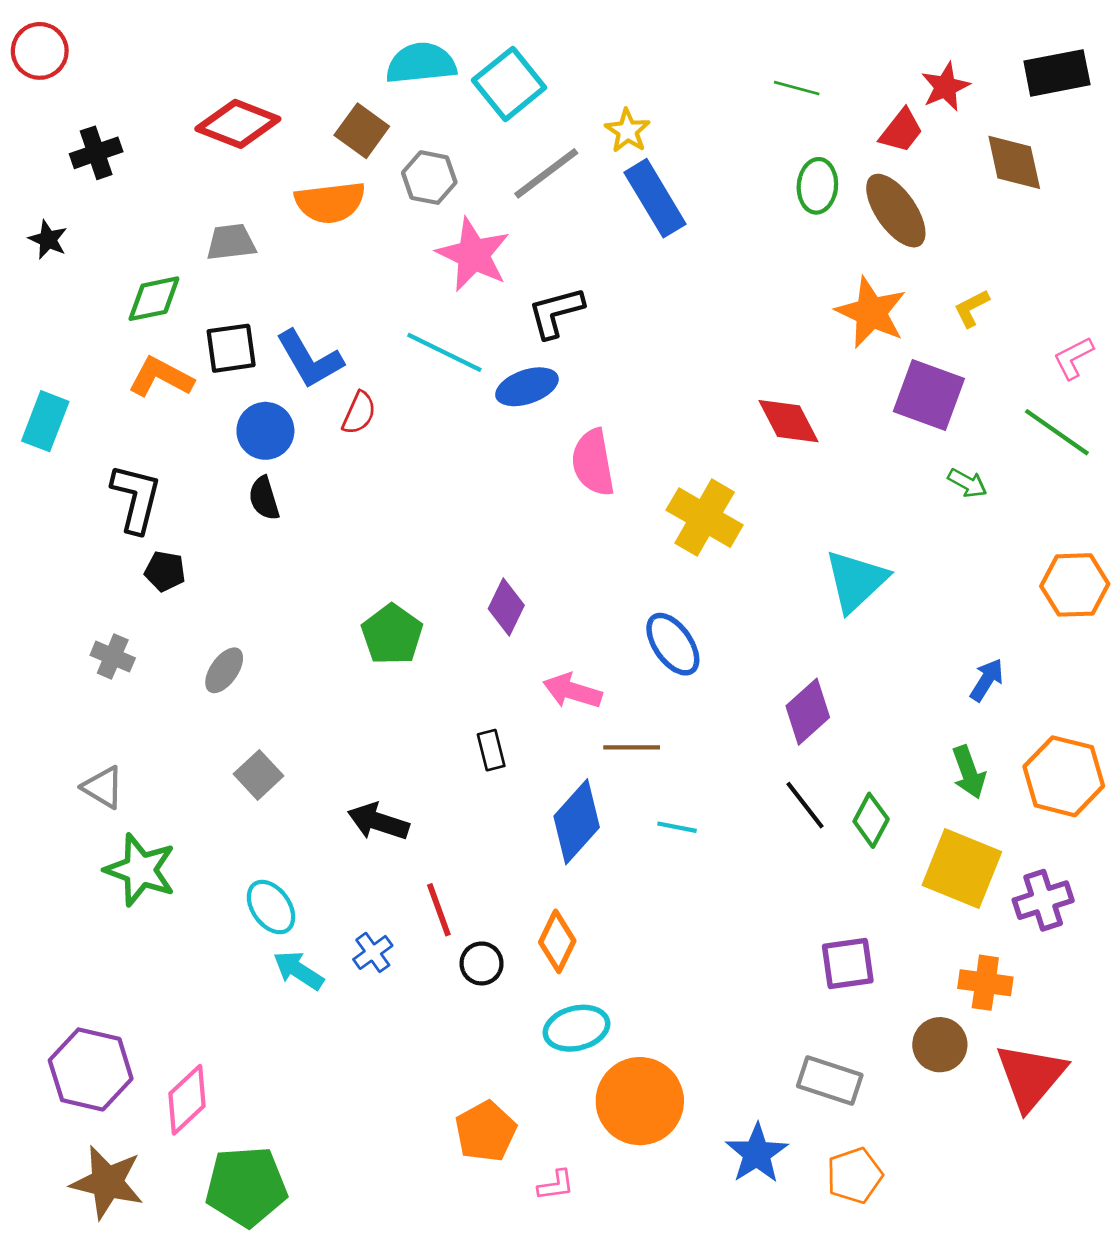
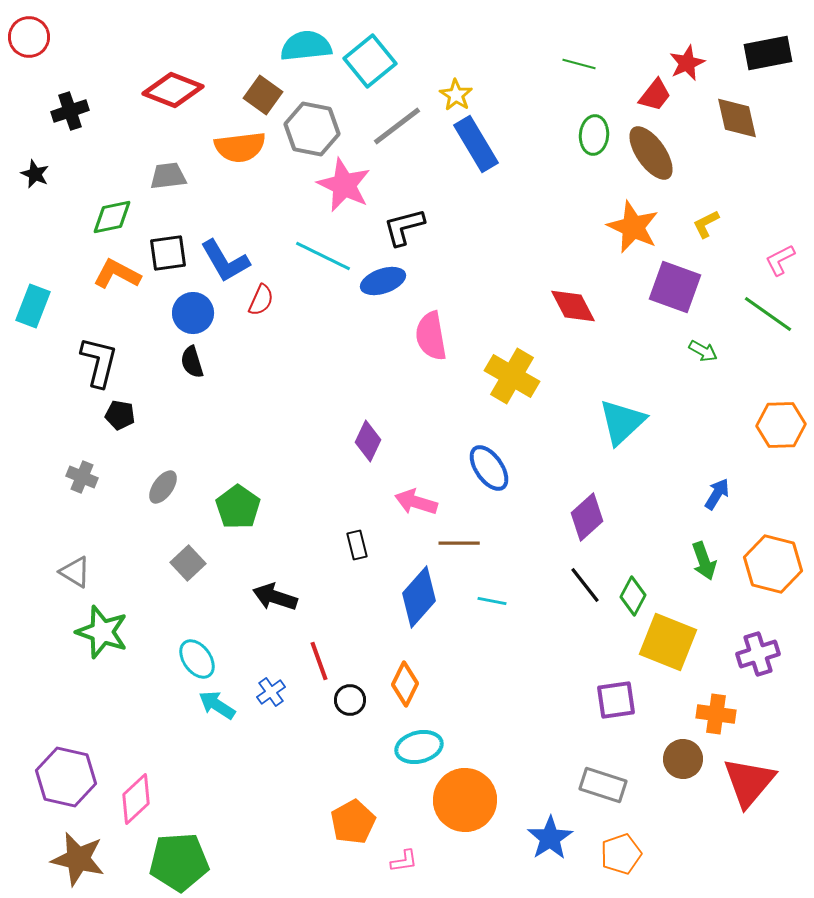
gray hexagon: (429, 178) -> (312, 129), size x1.4
green pentagon: (392, 635) -> (238, 507), moved
yellow square: (962, 869) -> (668, 642), moved

